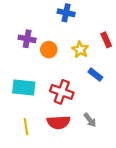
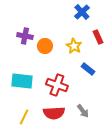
blue cross: (66, 13) -> (82, 12), moved, turned 35
yellow line: (26, 127) -> (24, 117), turned 35

